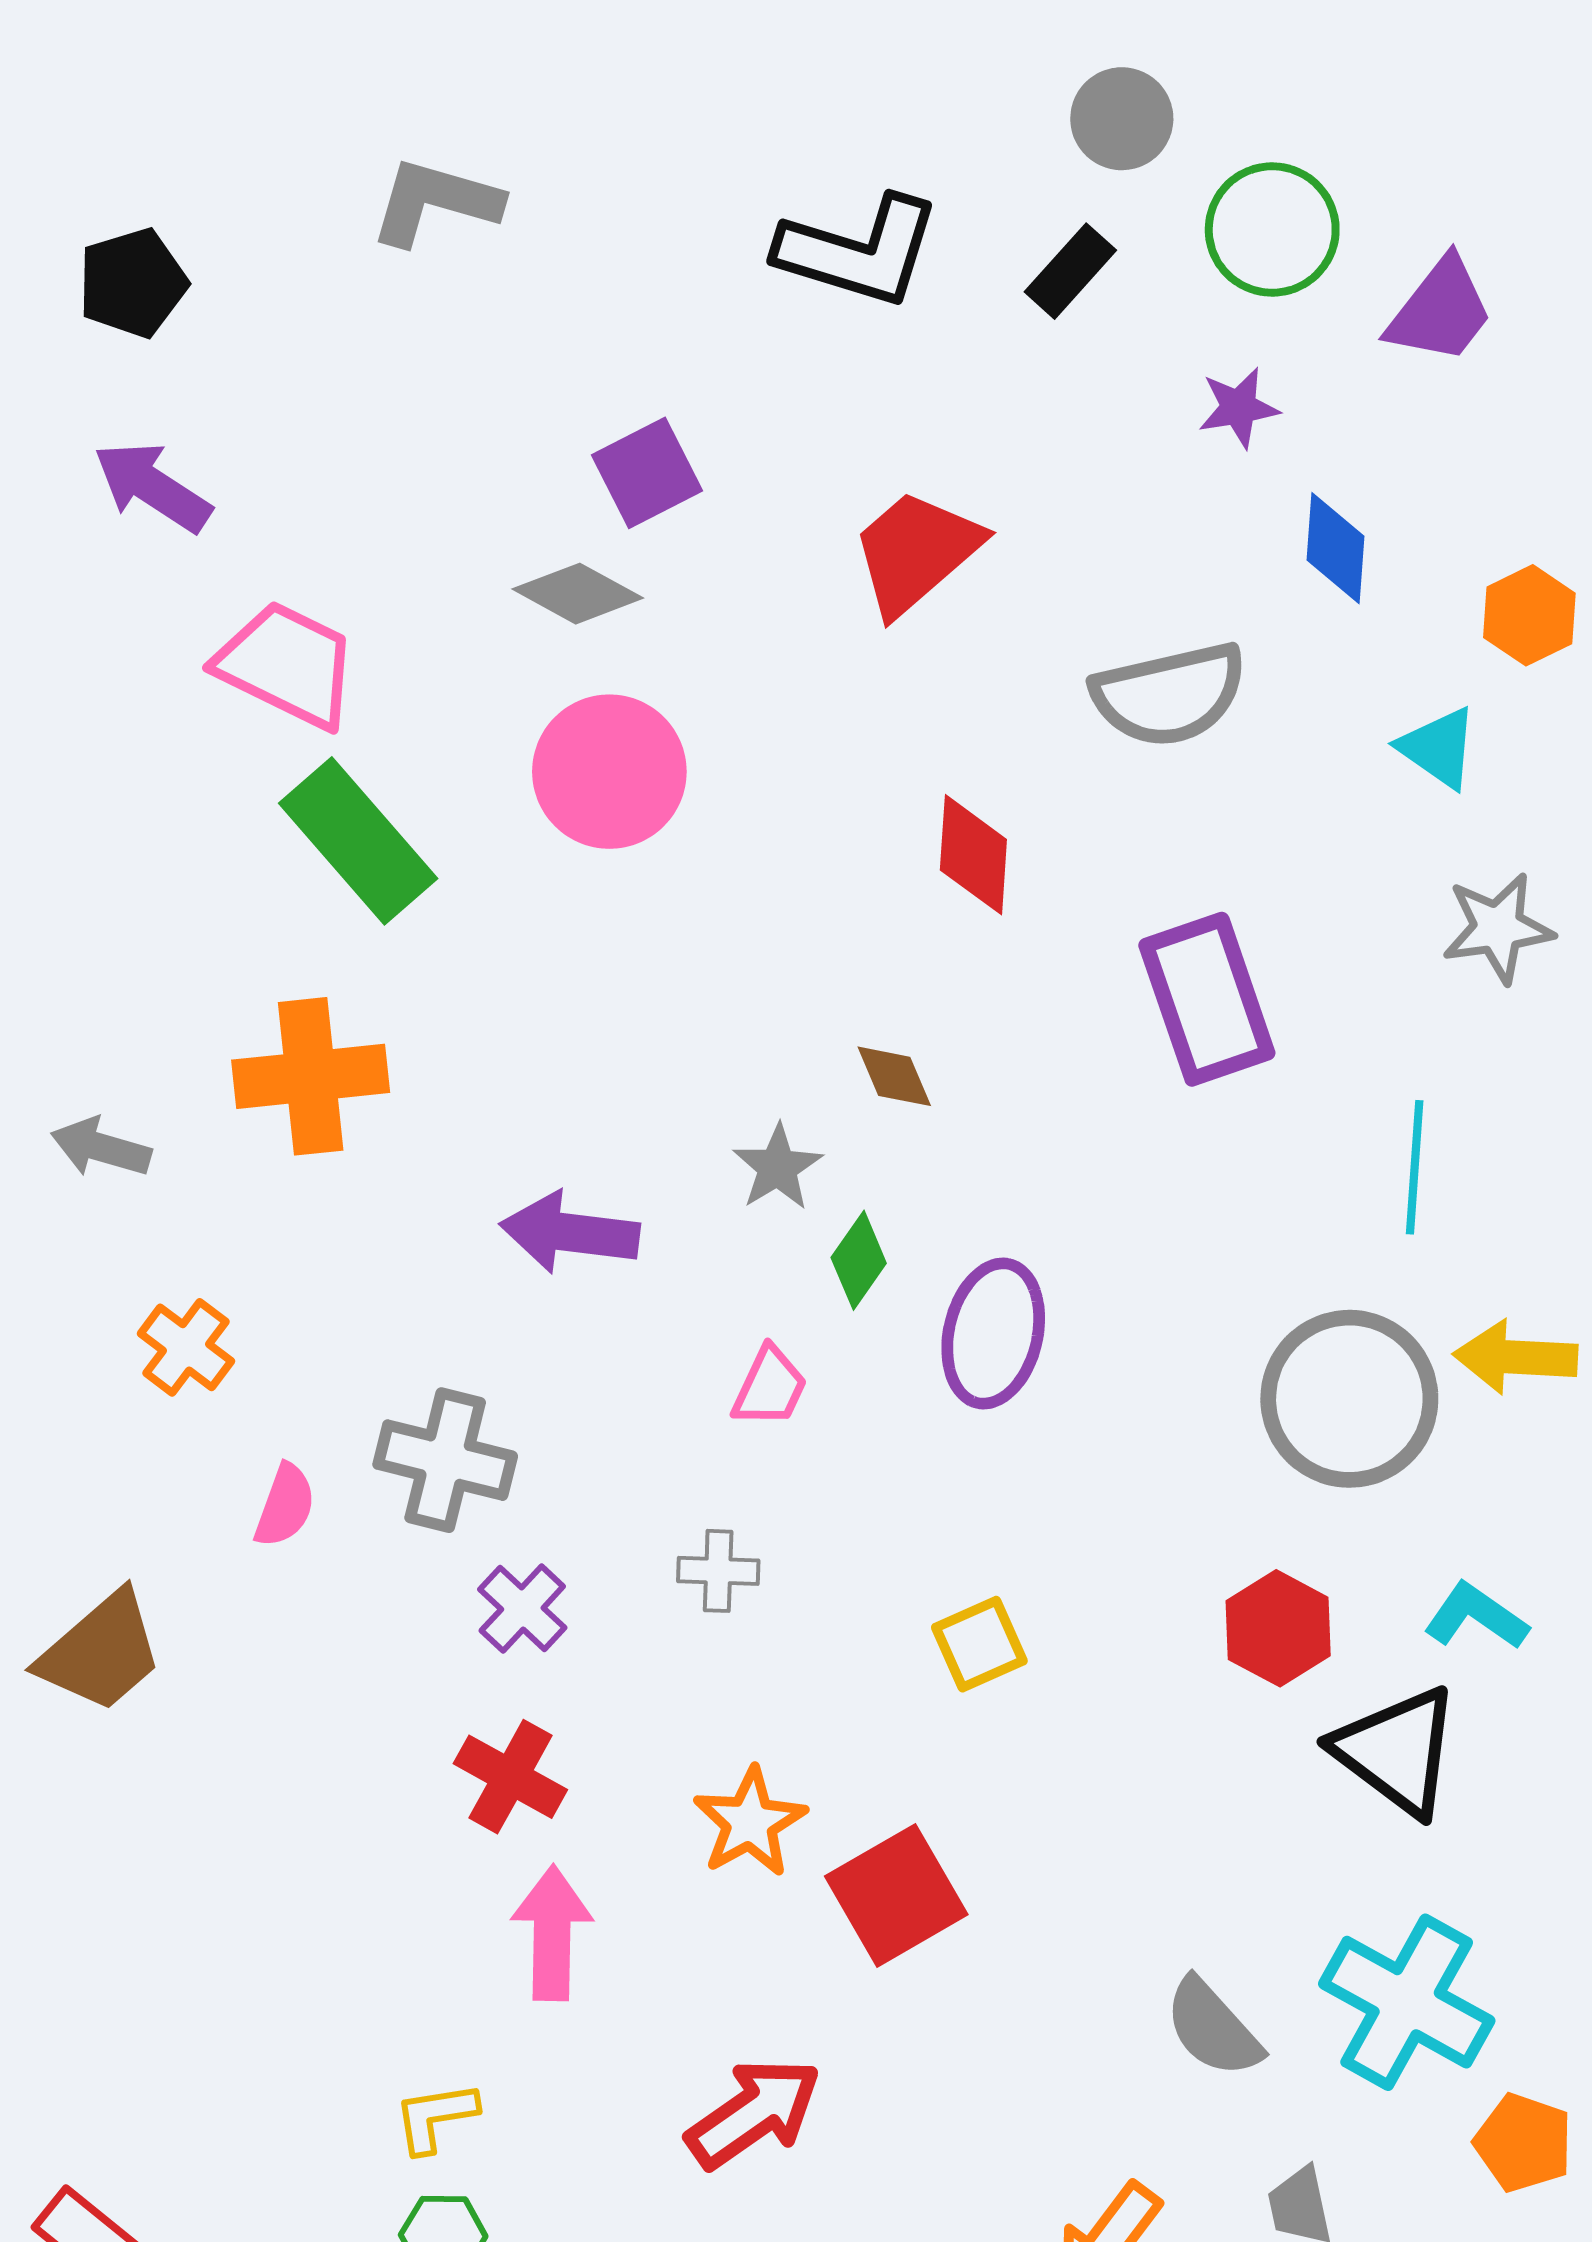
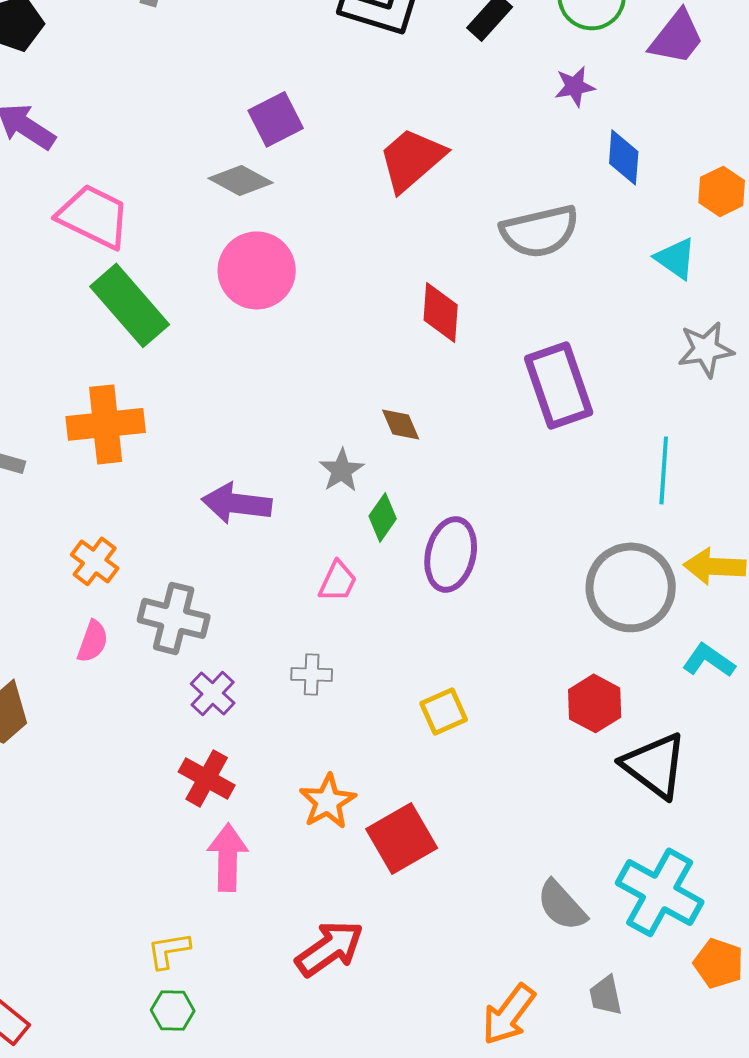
orange cross: (186, 1347) -> (95, 561), moved
cyan L-shape: (1476, 1616) -> (709, 660), moved

